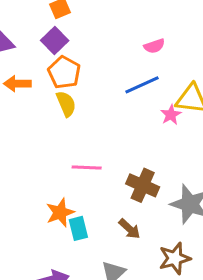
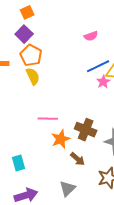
blue line: (142, 85) -> (98, 66), moved
orange star: (60, 212) -> (61, 139), moved
cyan rectangle: (78, 228) -> (18, 163), moved

